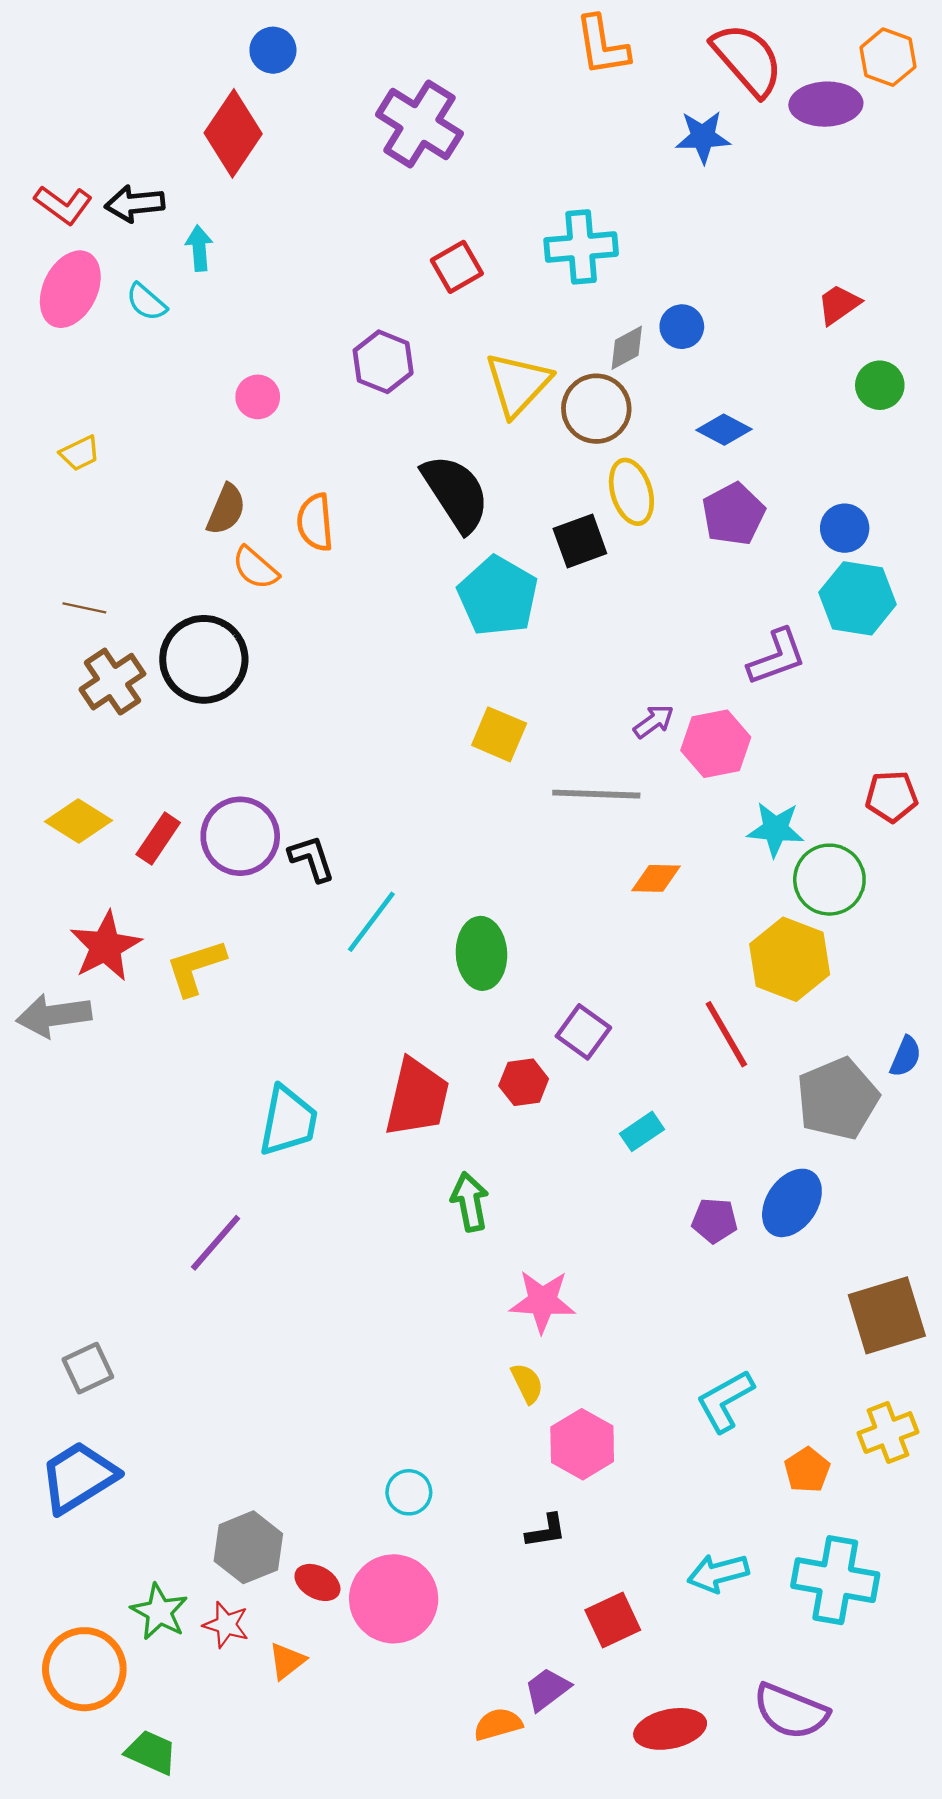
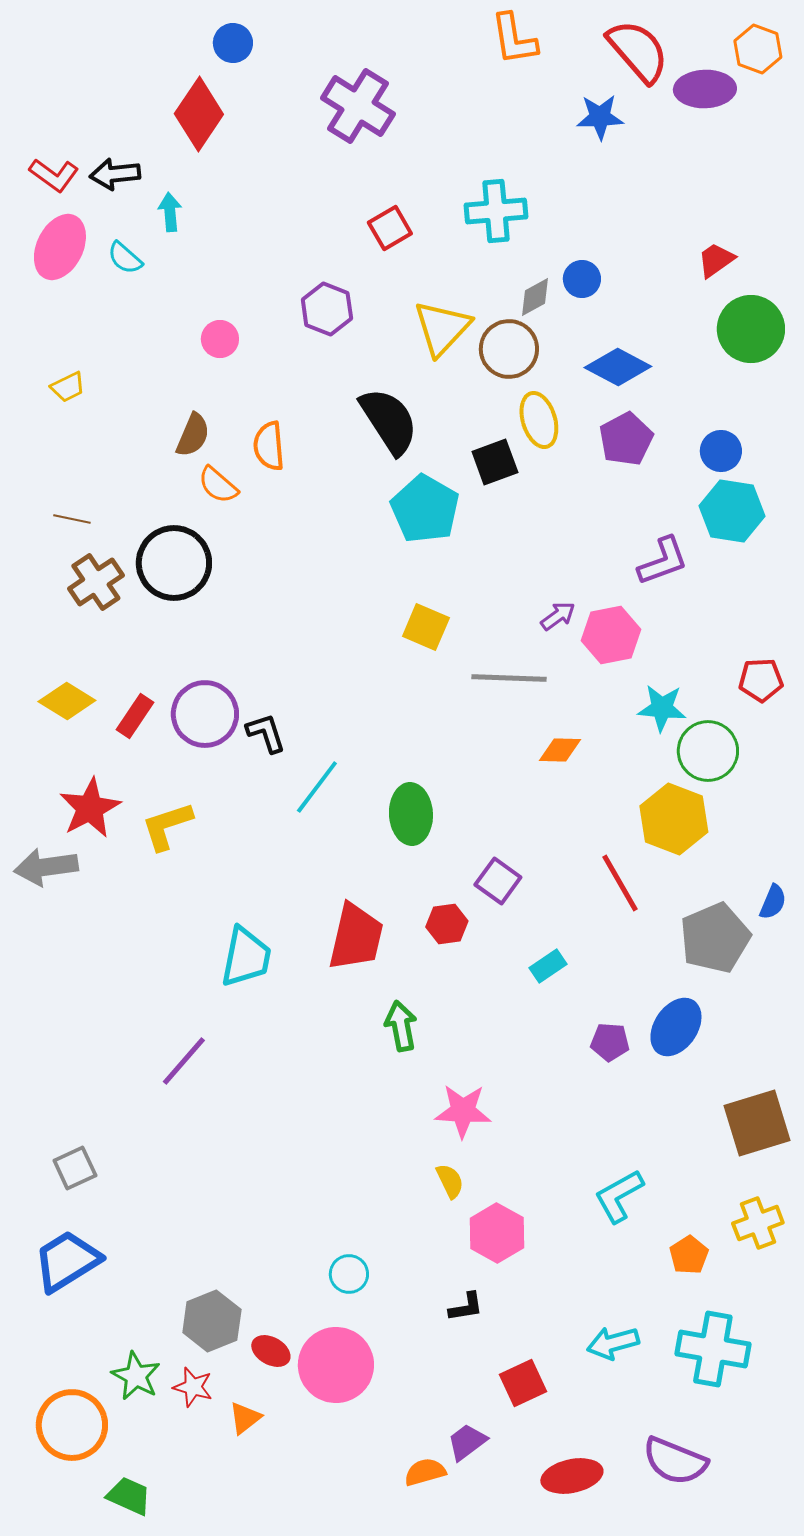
green circle: (880, 385) -> (751, 329), size x1.6
blue diamond: (724, 430) -> (618, 367), size x1.4

